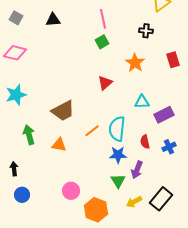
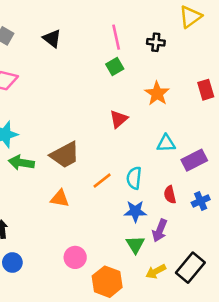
black triangle: (53, 20) -> (52, 38), turned 42
black cross: (146, 31) -> (156, 42), moved
cyan semicircle: (117, 129) -> (134, 178), size x0.7
green arrow: (29, 135) -> (21, 163), moved, turned -66

